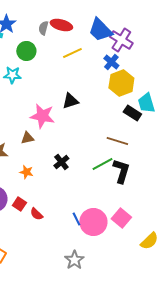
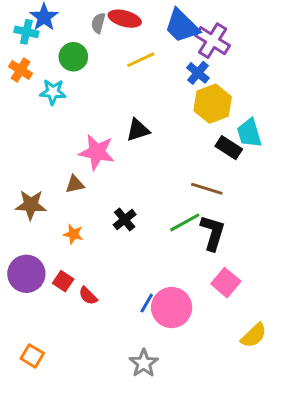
pink square: (121, 218) -> (226, 283), moved
blue line: (76, 219) -> (147, 303), turned 56

